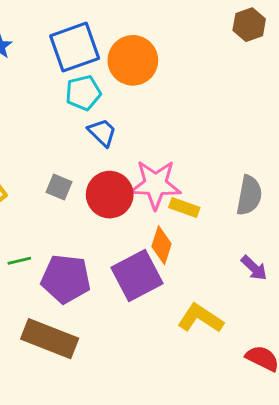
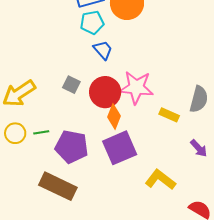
yellow rectangle: (184, 207) -> (169, 115), moved
orange diamond: (161, 245) -> (114, 117), moved

